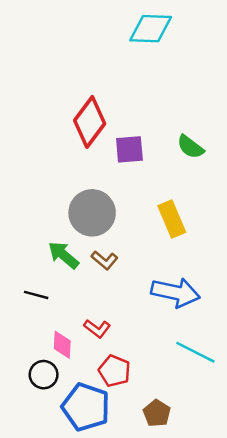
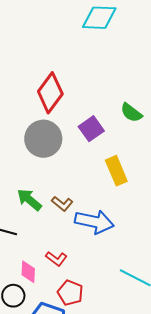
purple square: (129, 149) -> (91, 129), moved, turned -30
gray circle: (92, 213) -> (43, 139), moved
blue arrow: (175, 292) -> (94, 222), moved

